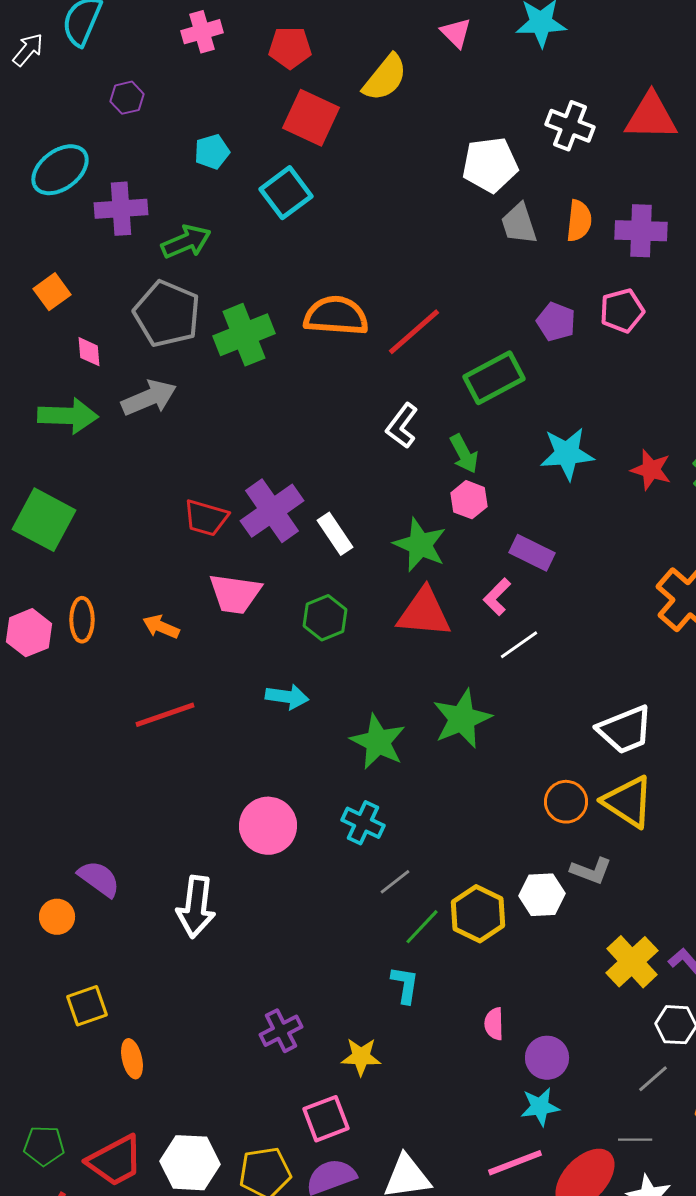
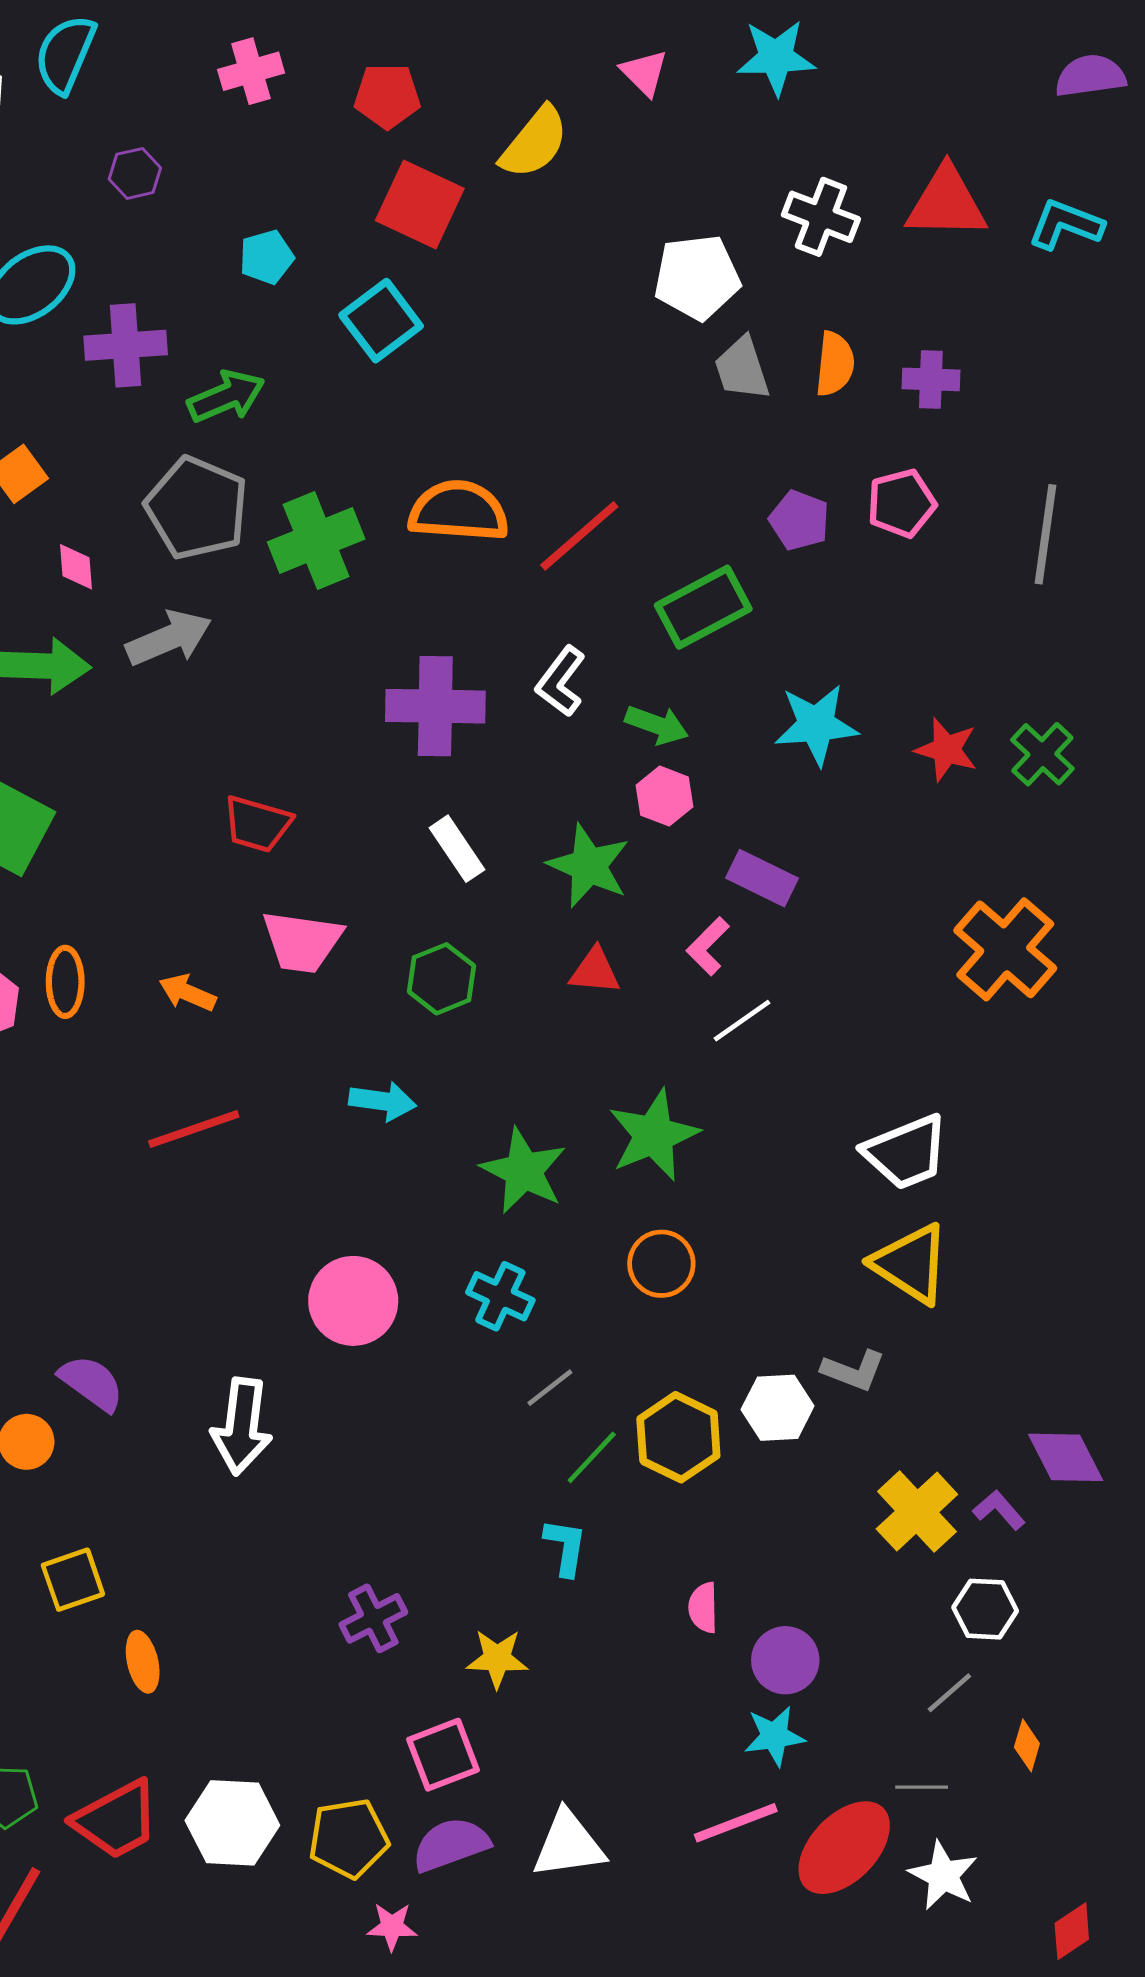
purple cross: (641, 231) -> (931, 379), size x0.7
green arrow: (464, 454) -> (657, 725), turned -42
purple cross: (272, 511) -> (435, 706), moved, turned 36
red triangle: (424, 613) -> (595, 971), size x0.6
orange circle: (566, 802) -> (661, 1264), moved

